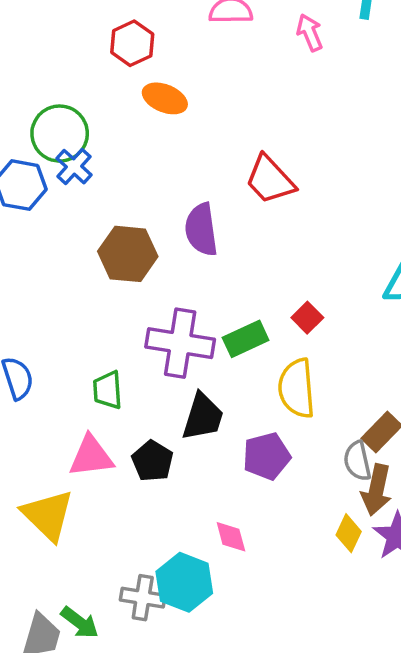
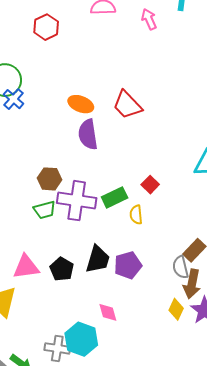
orange ellipse: (165, 98) -> (81, 104), moved
brown hexagon: (128, 254) -> (50, 179), moved, size x0.7
yellow semicircle: (297, 388) -> (136, 215), moved, size x0.6
green trapezoid: (108, 390) -> (45, 210), moved, turned -100
black trapezoid: (203, 417) -> (98, 259), moved

